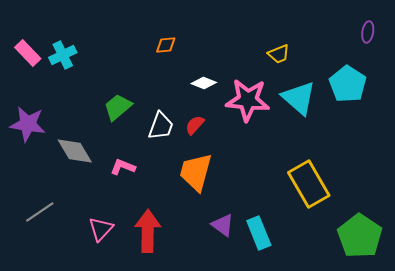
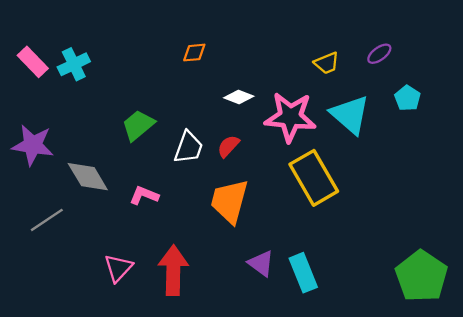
purple ellipse: (368, 32) -> (379, 54), moved, turned 45
cyan pentagon: (348, 84) -> (407, 98), size x0.6
yellow rectangle: (309, 184) -> (314, 178), moved
gray line: (40, 212) -> (47, 220), moved

